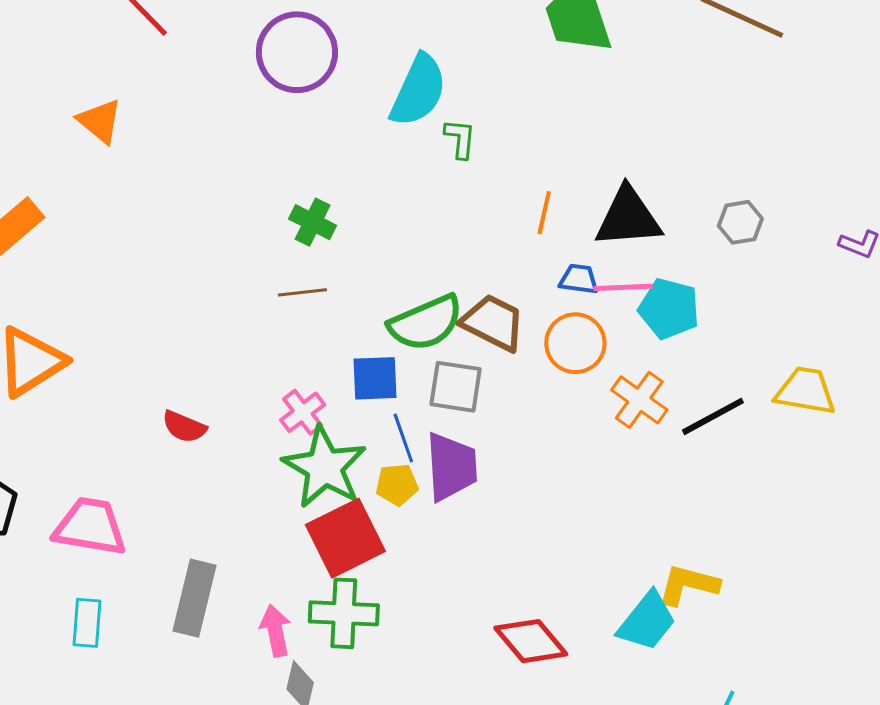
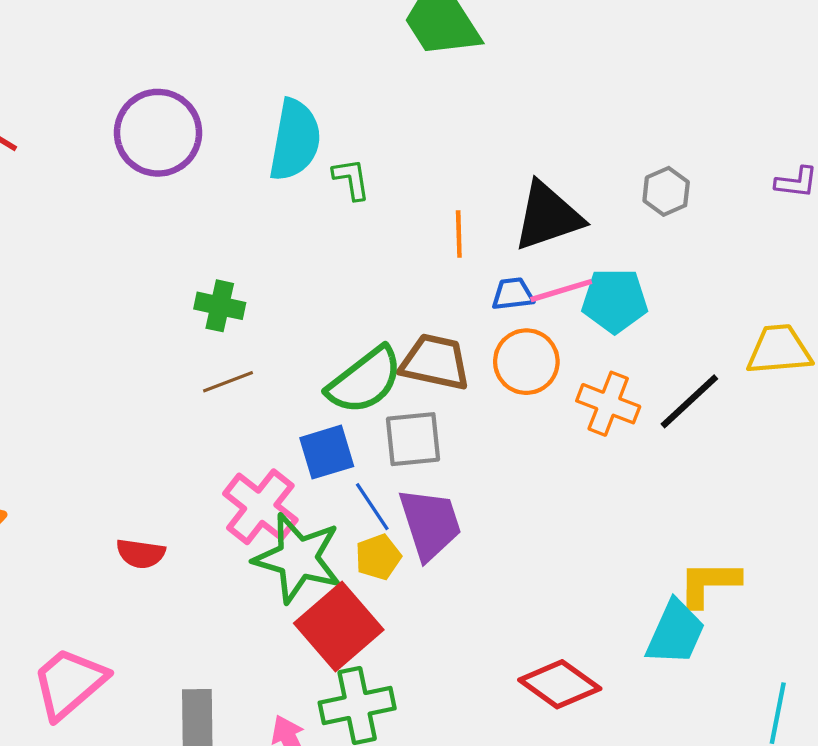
pink cross: (303, 412) -> (260, 507), size x1.5
pink trapezoid: (90, 527) -> (69, 683), turned -36

